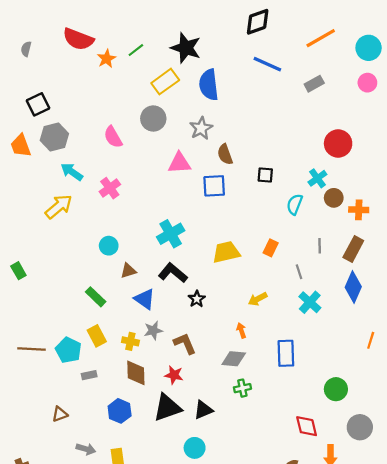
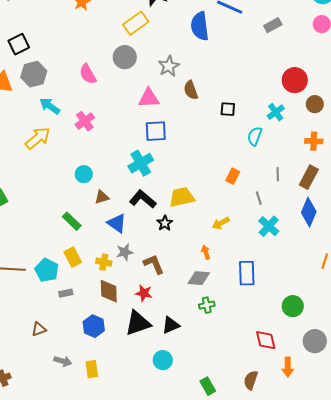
blue semicircle: (209, 85) -> (200, 26), moved
blue square: (214, 186) -> (156, 131), moved
brown circle: (334, 198) -> (315, 104), moved
yellow trapezoid: (226, 252) -> (182, 197), moved

